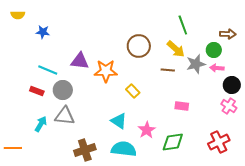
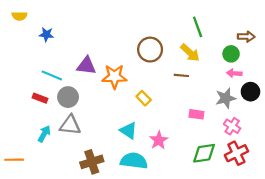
gray star: (196, 64) -> (226, 98), moved
pink cross: (229, 106) -> (232, 126), moved
green diamond: (173, 142) -> (204, 153), moved

